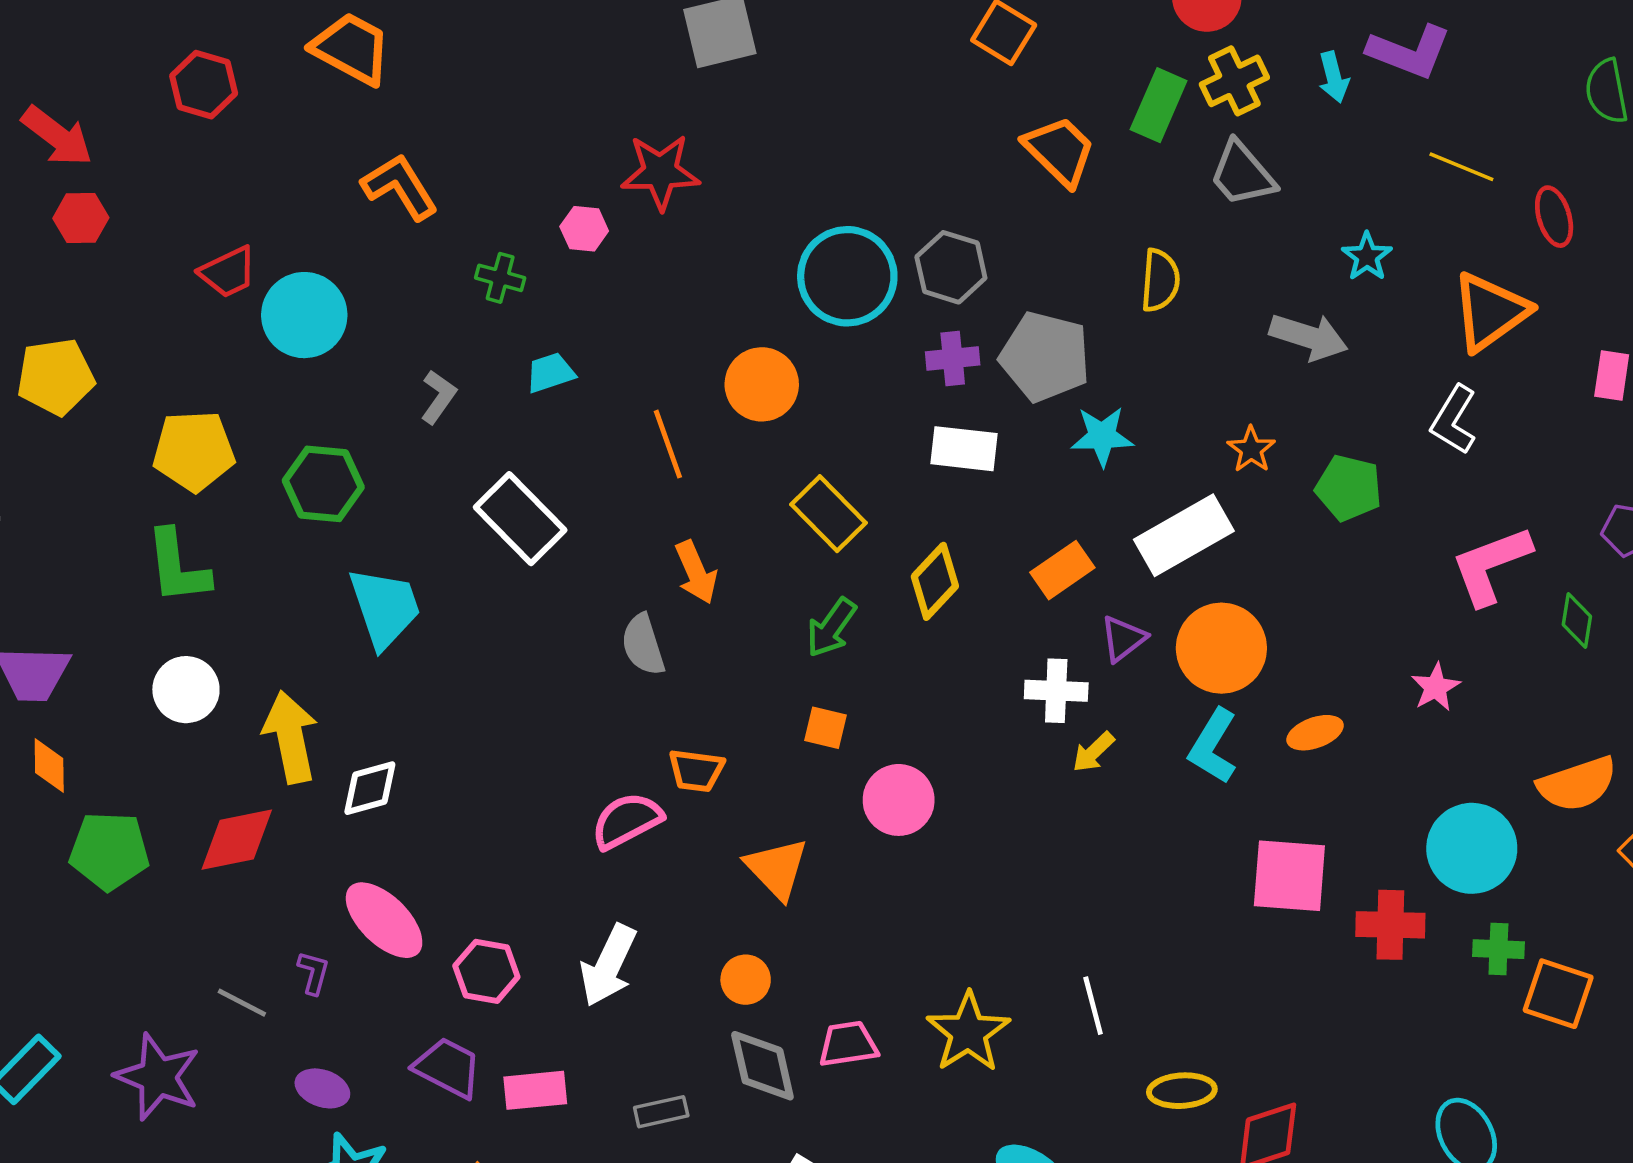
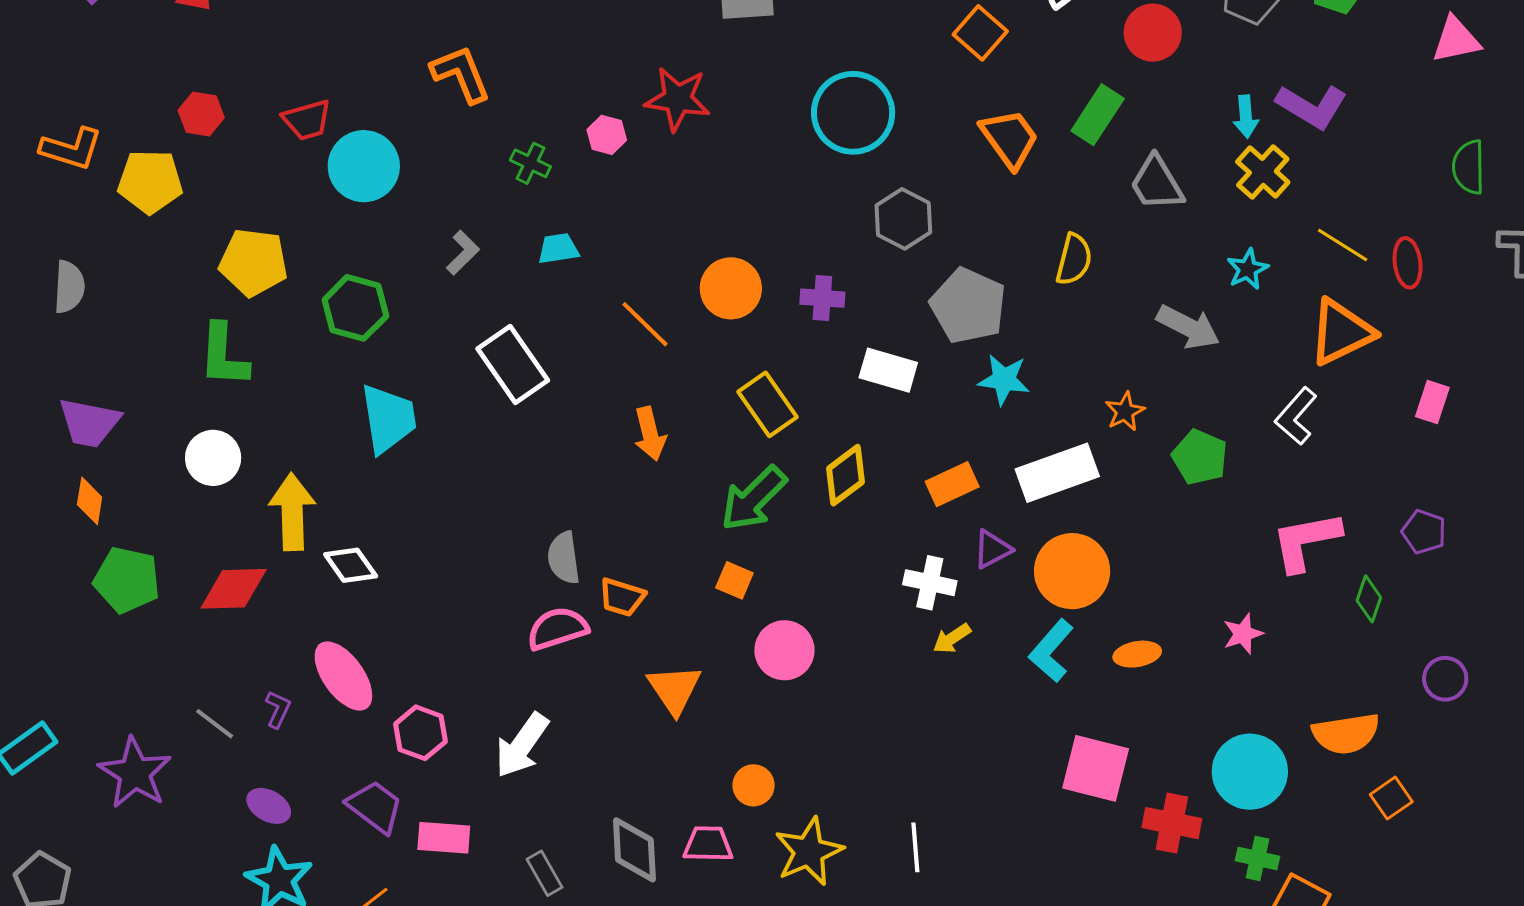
yellow cross: (1234, 81) -> (1263, 172), moved, turned -32
yellow line: (1461, 167) -> (1343, 245), moved
red hexagon: (81, 218) -> (201, 114), moved
cyan circle: (847, 276) -> (853, 113), moved
purple cross: (953, 358) -> (822, 298), moved
orange line: (668, 444) -> (645, 324), turned -36
green arrow: (831, 628) -> (754, 499), size x1.4
gray semicircle: (643, 645) -> (564, 558), moved
white diamond: (370, 788) -> (351, 565), turned 60
orange circle: (746, 980) -> (754, 785), moved
gray rectangle: (661, 1112) -> (545, 873), turned 63

